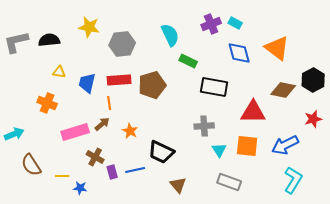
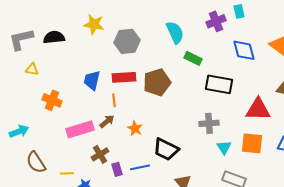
cyan rectangle: (235, 23) -> (239, 11), moved, turned 48
yellow triangle: (59, 72) -> (32, 69), moved
brown cross: (95, 157) -> (100, 154), turned 30

